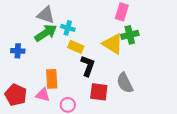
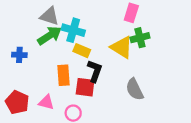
cyan cross: (68, 28) -> (73, 30), size x1.5
orange rectangle: (52, 79) -> (64, 75), moved
red square: (99, 92) -> (85, 87), moved

